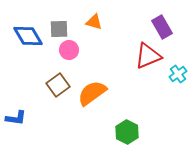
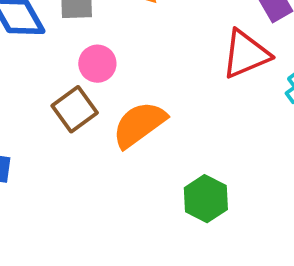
pink circle: (69, 50) -> (97, 64), moved

